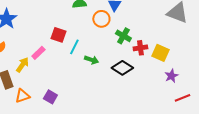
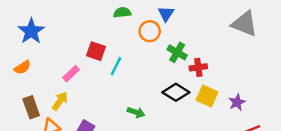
yellow square: (160, 53) -> (207, 96), moved
green arrow: (91, 60) -> (136, 112), moved
yellow arrow: (22, 65) -> (60, 101), moved

